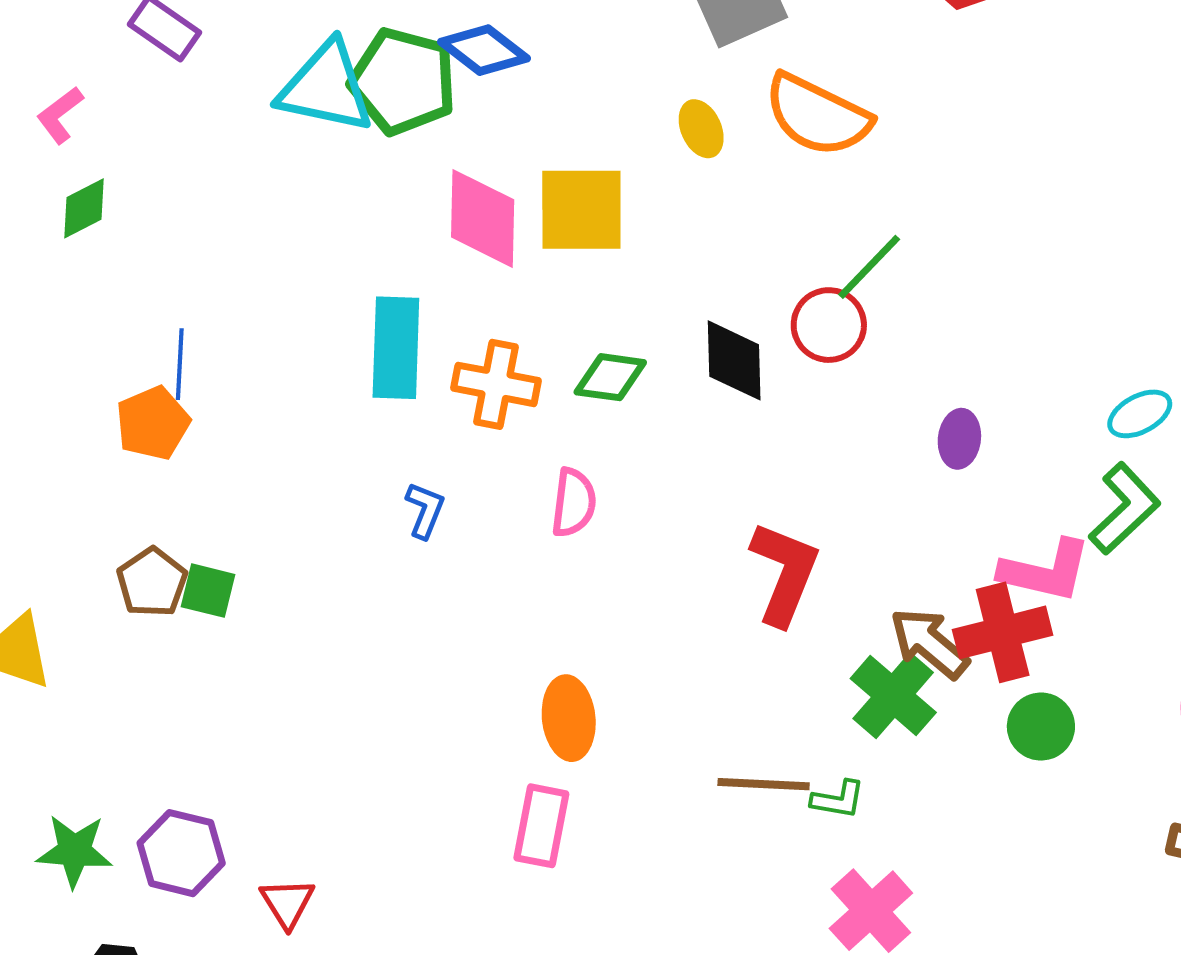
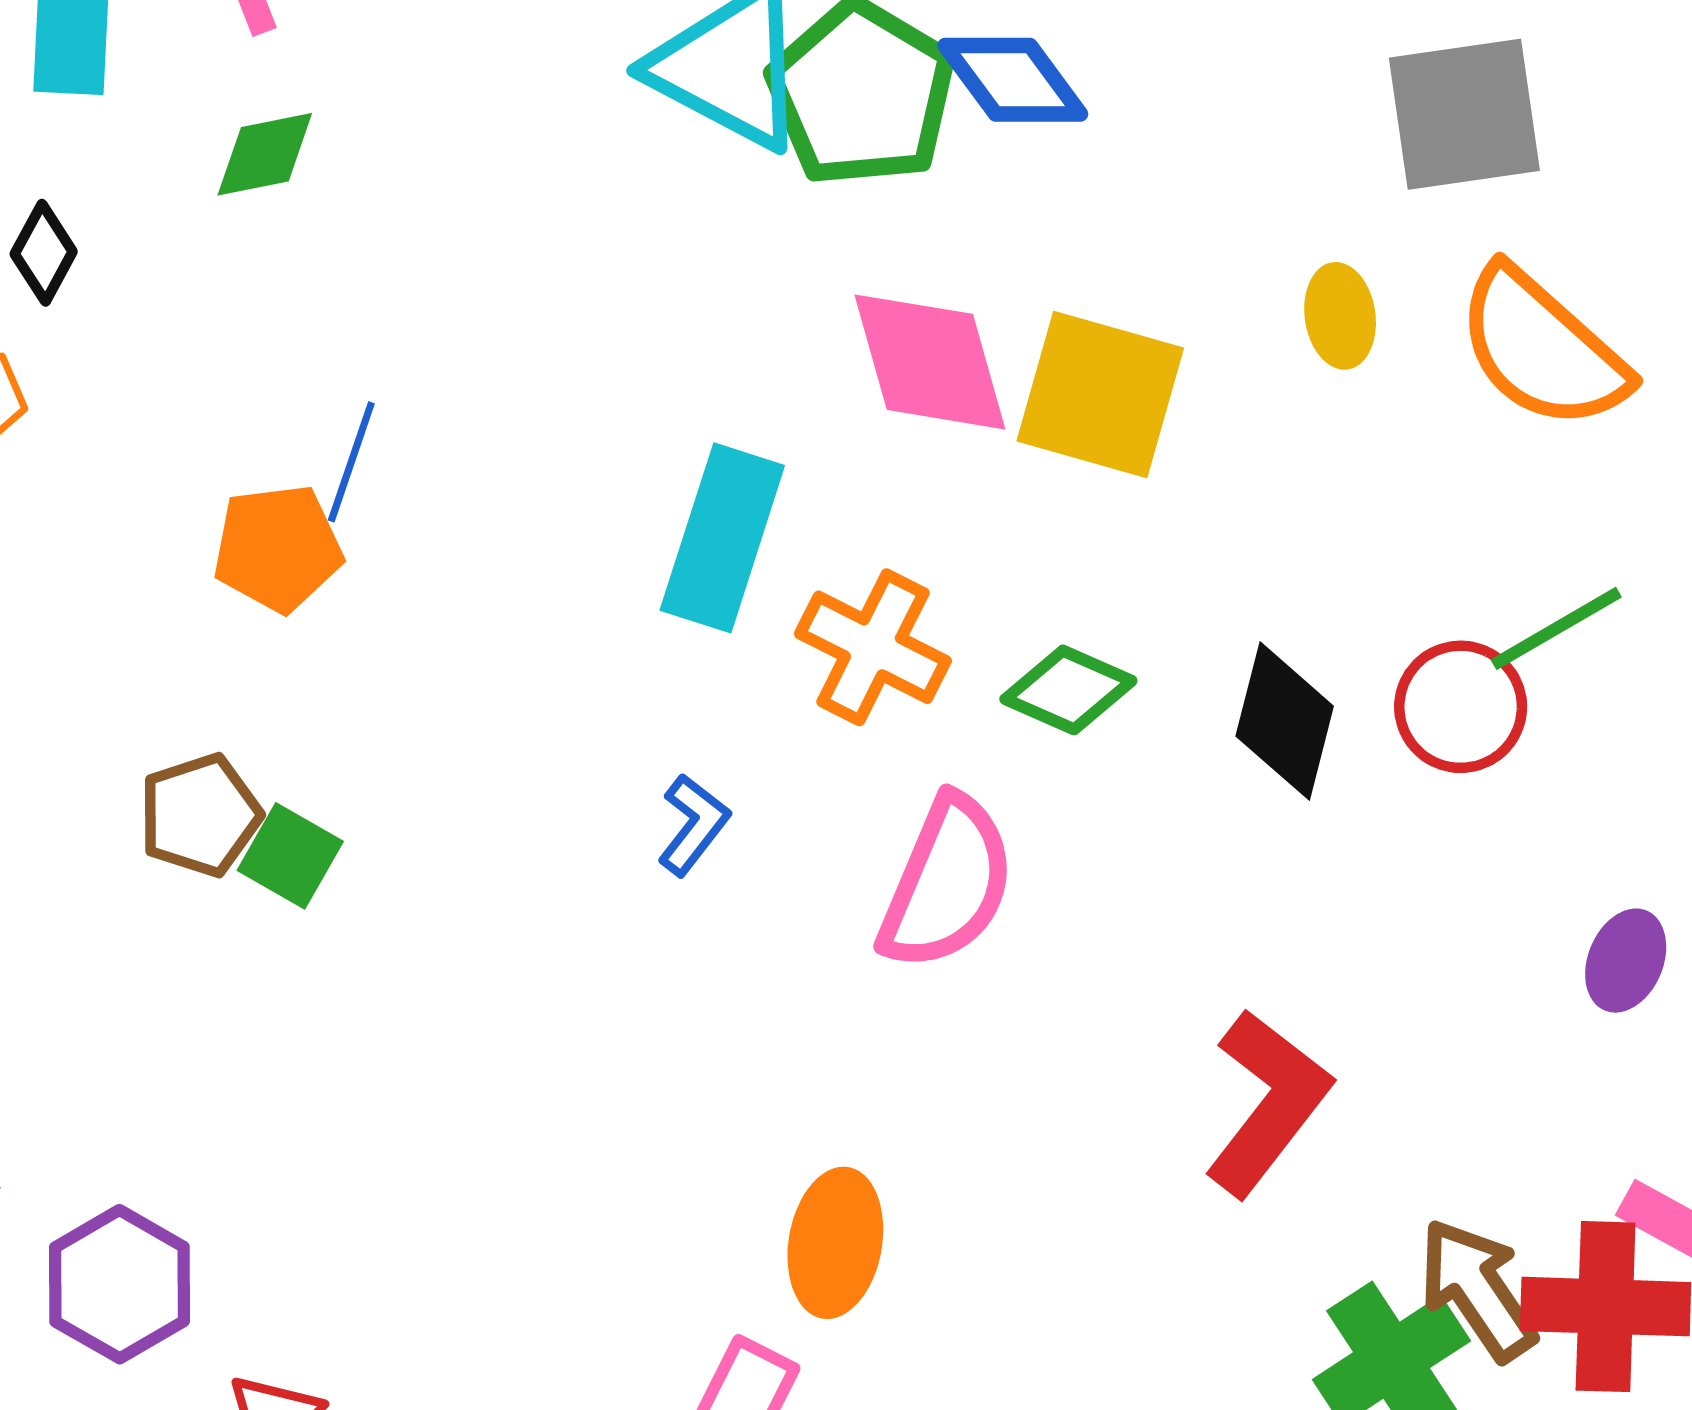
pink diamond: (483, 218) -> (930, 362), turned -33
pink semicircle: (574, 503) -> (947, 883), size x1.5

